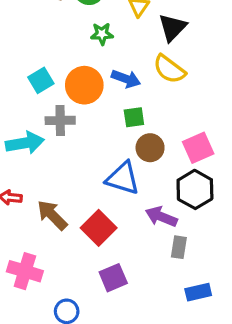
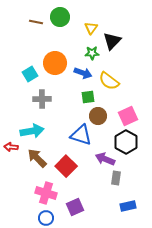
green star: (102, 34) -> (92, 53), moved
yellow semicircle: (169, 69) -> (109, 81), moved
orange circle: (84, 85) -> (55, 63), moved
cyan arrow: (25, 143) -> (32, 131), moved
pink cross: (25, 271) -> (46, 193), moved
purple square: (113, 278) -> (75, 207), moved

